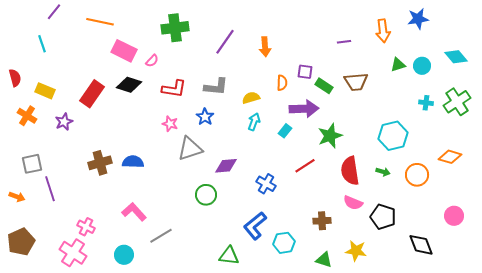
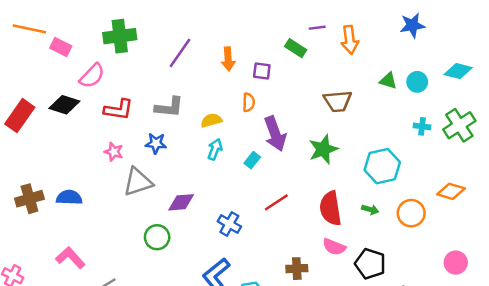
orange arrow: (383, 31) -> (350, 40), moved
purple line: (344, 42) -> (317, 28), moved
pink rectangle: (124, 51) -> (61, 47), moved, size x0.7
cyan diamond: (456, 57) -> (458, 71), turned -35
pink semicircle: (152, 61) -> (92, 76), size x1.6
green triangle: (398, 65) -> (388, 81), turned 35
purple square: (305, 72) -> (262, 71), moved
green rectangle: (324, 86) -> (296, 48), moved
purple arrow: (304, 109) -> (275, 134), turned 72
blue star: (205, 117) -> (156, 143), turned -30
green star: (330, 136) -> (323, 149), moved

